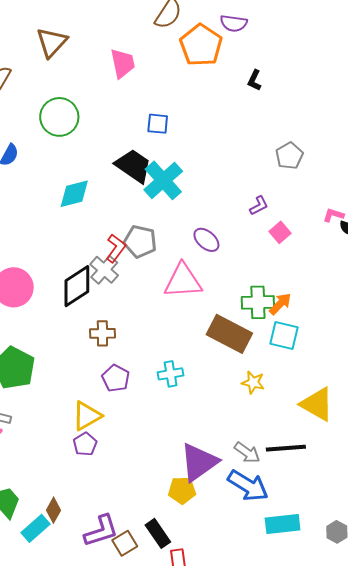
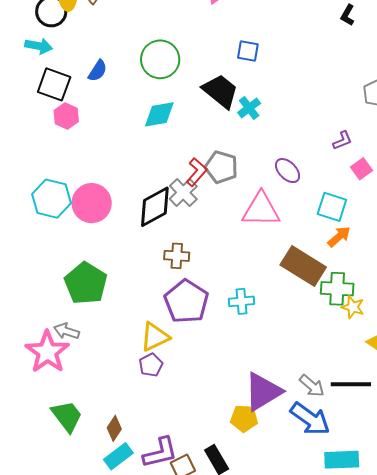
green circle: (59, 117) -> (160, 59), moved
cyan cross: (163, 180) -> (249, 108), size x0.6
green cross: (258, 302) -> (337, 289), moved
orange arrow: (280, 304) -> (339, 237), moved
cyan square: (284, 336) -> (332, 207), moved
purple pentagon: (116, 378) -> (186, 302), size x1.6
yellow star: (253, 382) -> (353, 307), moved
cyan rectangle: (35, 528) -> (118, 456), moved

